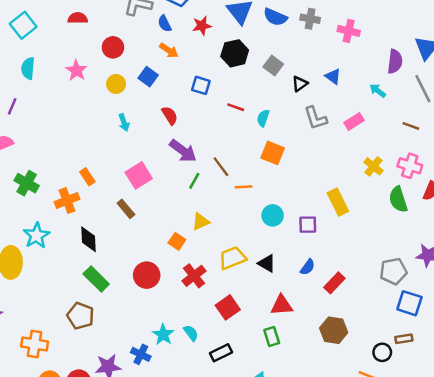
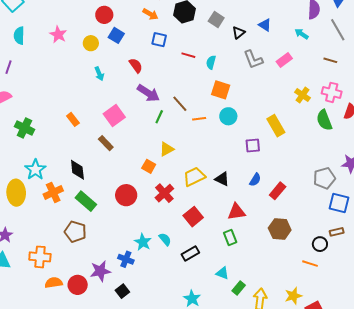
red circle: (113, 47) -> (104, 15), moved
orange arrow: (169, 50) -> (150, 14), moved
orange cross: (67, 200) -> (53, 192), moved
cyan circle: (273, 215) -> (228, 116), moved

